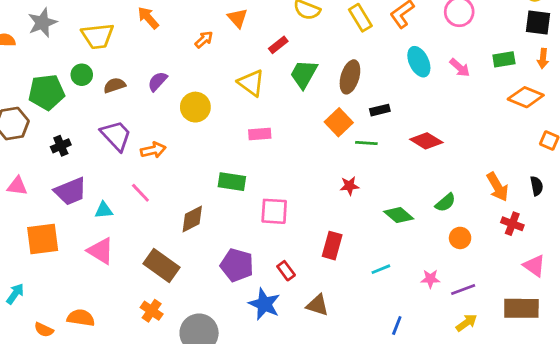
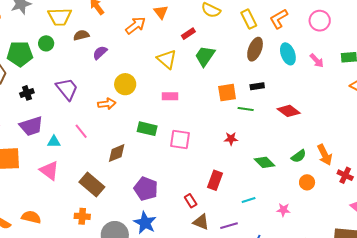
orange arrow: (204, 40) -> (136, 25), size x1.5
brown ellipse: (350, 77) -> (255, 49), moved
brown semicircle: (114, 85) -> (81, 35), moved
yellow circle: (195, 107) -> (125, 84), moved
orange square: (339, 122) -> (227, 93), turned 30
orange arrow: (153, 150) -> (107, 104), moved
orange arrow: (498, 187) -> (325, 155), moved
pink square: (274, 211) -> (180, 139), moved
red rectangle: (286, 271) -> (191, 201), moved
purple line: (463, 289) -> (229, 226), moved
blue star: (264, 304) -> (145, 223), moved
orange cross: (152, 311) -> (82, 216), turned -35

